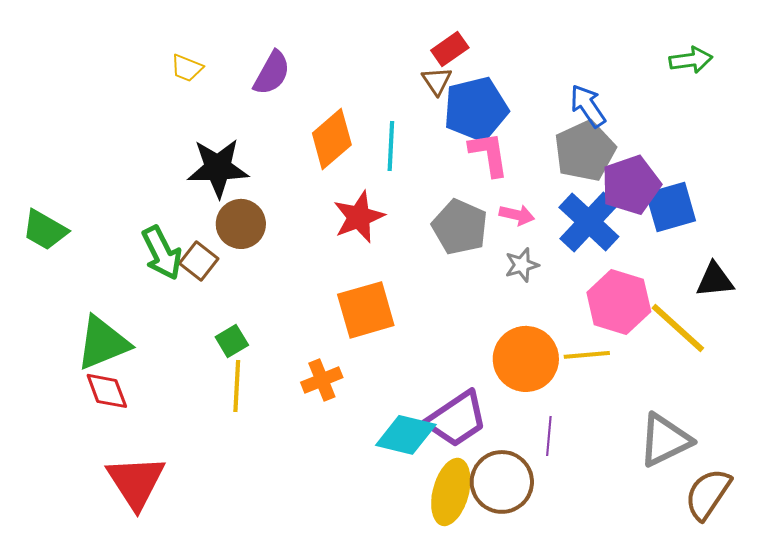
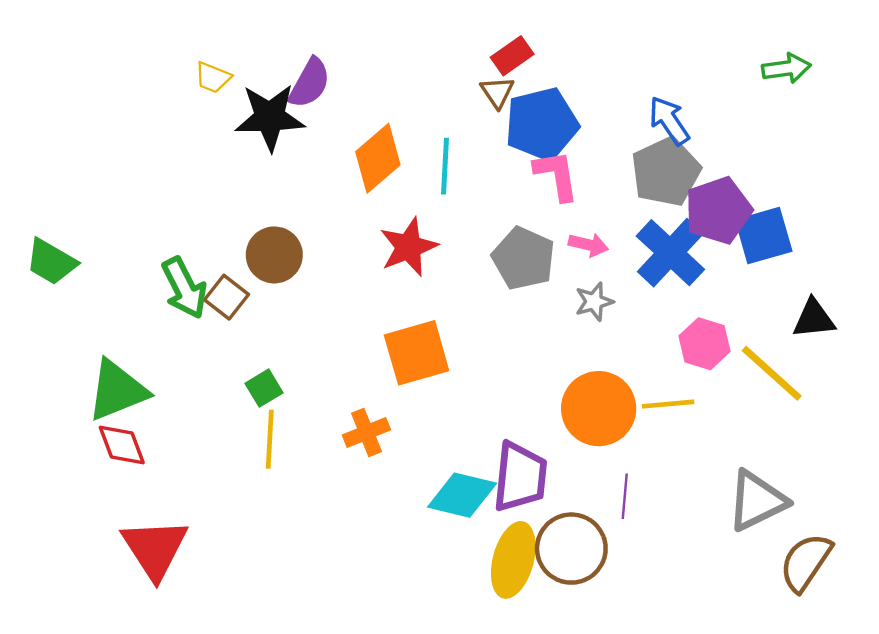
black star: (218, 168) -> (270, 117), moved
pink hexagon: (619, 302) -> (704, 344), size x0.7
purple trapezoid: (457, 419) -> (520, 477), turned -50

